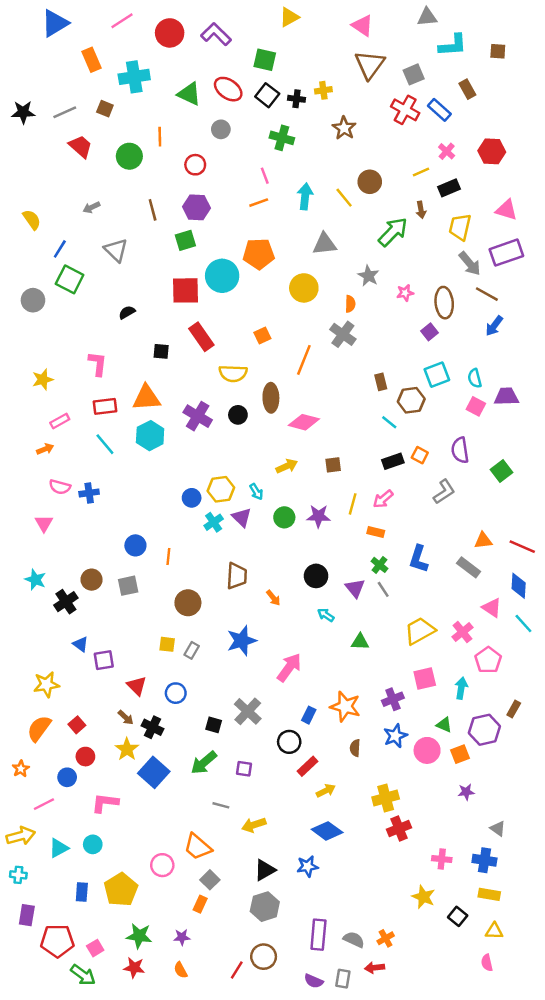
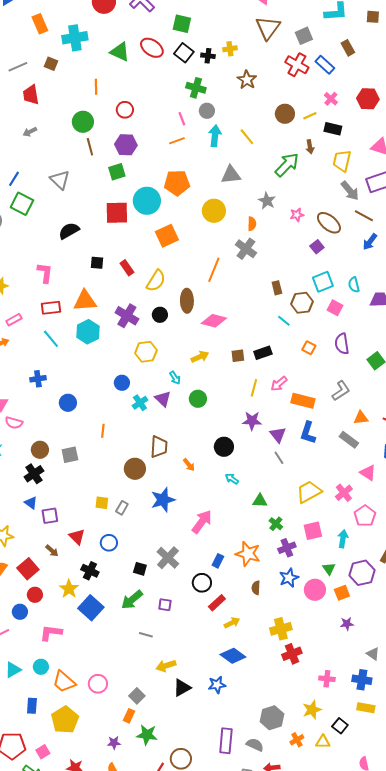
gray circle: (221, 129) -> (207, 111), moved
red trapezoid: (81, 146) -> (31, 95), turned -140
green circle: (129, 156) -> (83, 122), moved
brown circle: (370, 182) -> (285, 114), moved
black rectangle: (449, 188) -> (333, 129), turned 36
gray arrow: (92, 207) -> (30, 132), moved
brown ellipse: (444, 303) -> (329, 223), turned -45
black semicircle: (127, 312) -> (69, 231), size x1.5
orange square: (262, 336) -> (167, 236), moved, size x1.6
red rectangle: (201, 337) -> (127, 268), moved, size x0.7
yellow semicircle: (233, 373) -> (156, 281), turned -60
pink square: (476, 406) -> (335, 308), moved
black rectangle: (393, 461) -> (263, 353), moved
pink semicircle: (60, 487) -> (14, 423), moved
yellow hexagon: (221, 489) -> (146, 352), moved
gray L-shape: (444, 492) -> (341, 391), moved
purple star: (318, 516) -> (252, 421), moved
orange rectangle: (376, 532) -> (303, 401), moved, size x1.6
blue circle: (135, 545) -> (68, 403), moved
green cross: (379, 565) -> (276, 524), moved
purple triangle: (355, 588) -> (278, 435), moved
black cross: (66, 602) -> (34, 474), moved
brown circle: (188, 603) -> (135, 469), moved
brown arrow: (126, 717) -> (52, 551), moved
red square: (77, 725) -> (28, 569), size x1.5
green triangle: (444, 725) -> (329, 569), turned 32
yellow arrow: (254, 825) -> (166, 666), moved
orange trapezoid: (198, 847) -> (64, 682), moved
yellow pentagon: (121, 890) -> (65, 720), moved
yellow star: (423, 897) -> (312, 710), turned 30
gray hexagon: (265, 907) -> (272, 718), moved
yellow triangle: (494, 931) -> (323, 742), moved
green star: (139, 936) -> (147, 735), moved
orange cross: (386, 938) -> (297, 740), moved

